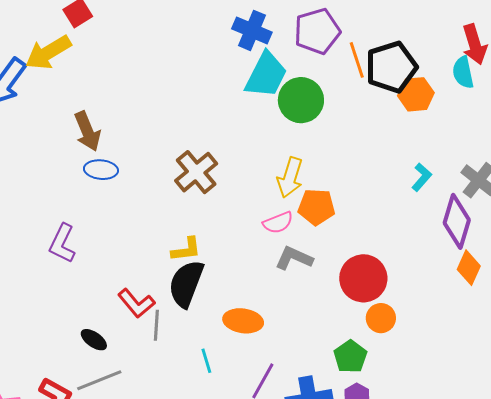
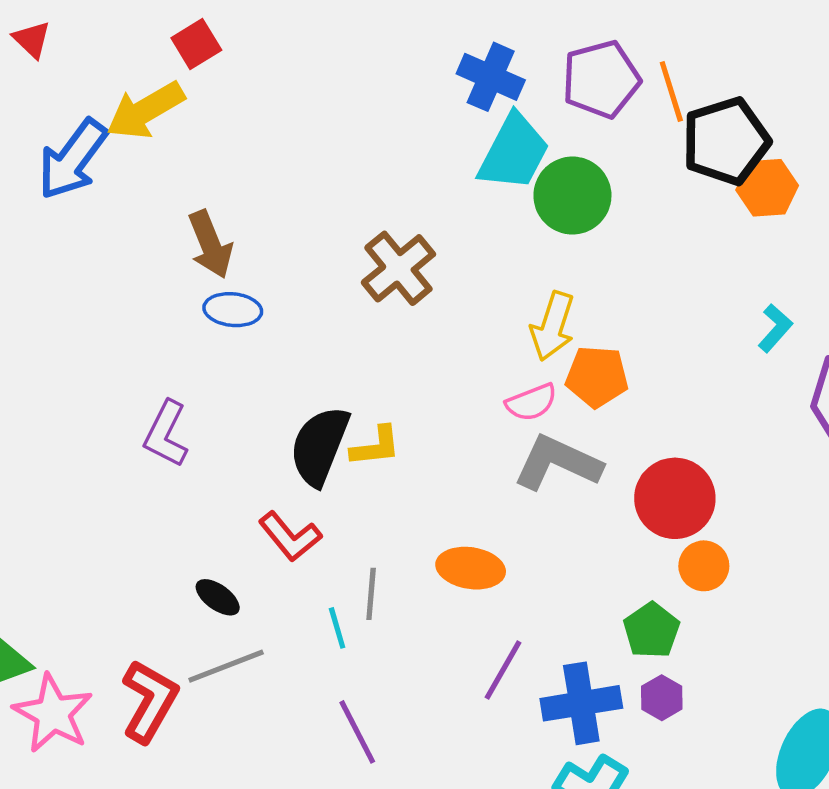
orange line: (357, 60) -> (671, 91), moved
brown cross: (196, 172) -> (398, 268), moved
gray L-shape: (294, 258) -> (558, 463), size x1.4
black semicircle: (186, 284) -> (320, 446), moved
gray line: (156, 325) -> (371, 594), moved
cyan line: (206, 361) -> (337, 628), moved

